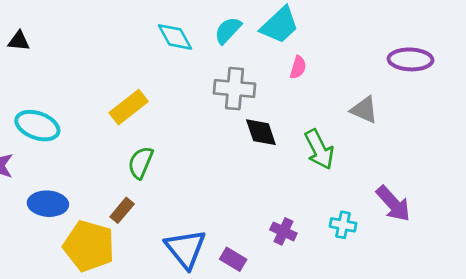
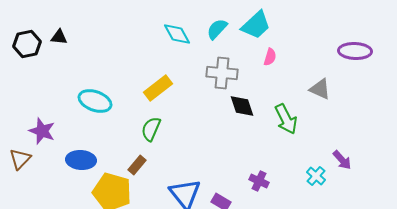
yellow rectangle: (129, 107) -> (158, 88), moved
cyan ellipse: (37, 126) -> (95, 101), moved
purple arrow: (393, 204) -> (342, 160), size x0.7
cyan cross: (343, 225) -> (316, 176), moved, turned 30

